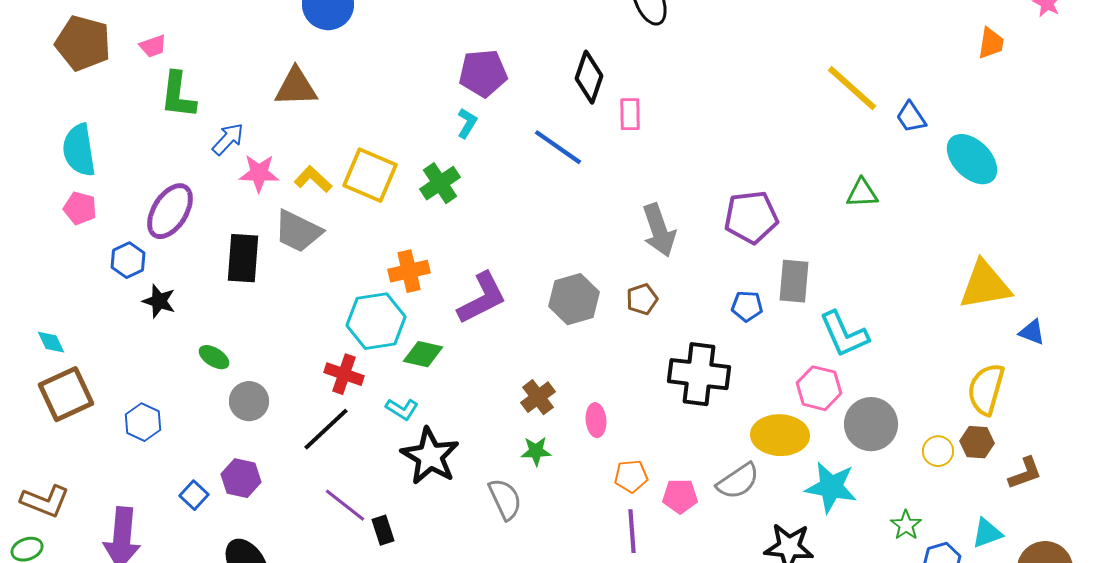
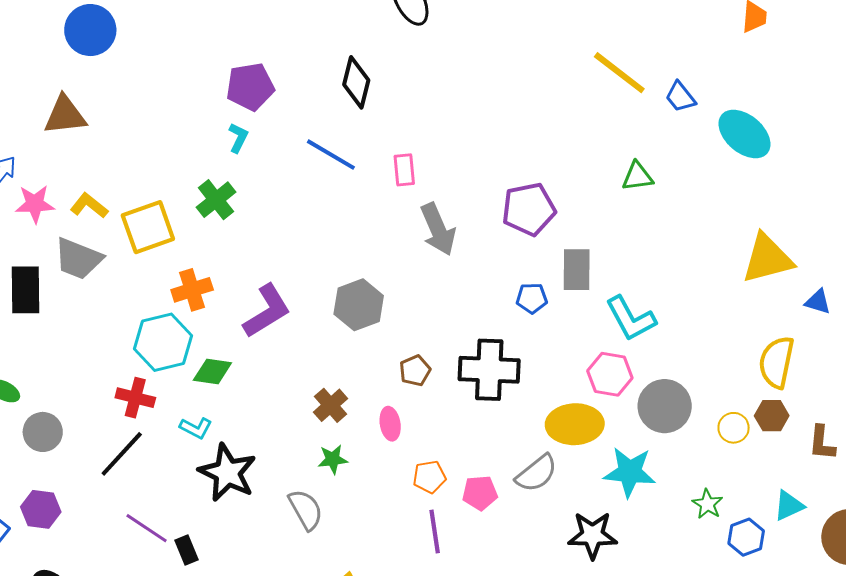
pink rectangle: (630, 114) -> (404, 170), moved
yellow square: (370, 175) -> (148, 227), moved, turned -38
brown pentagon: (642, 299) -> (415, 371), moved
brown L-shape: (1025, 473) -> (822, 443), turned 120

